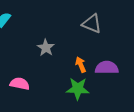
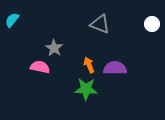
pink semicircle: (20, 84) -> (40, 67), moved

